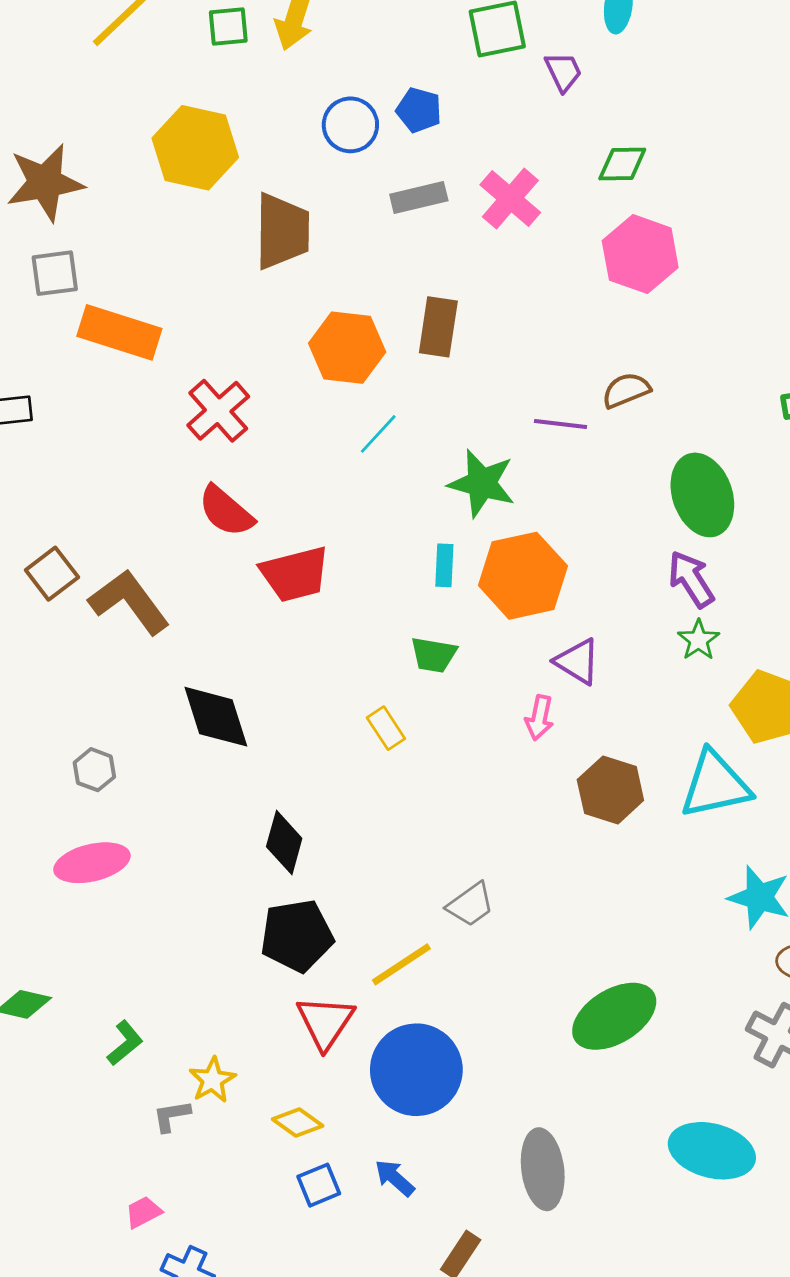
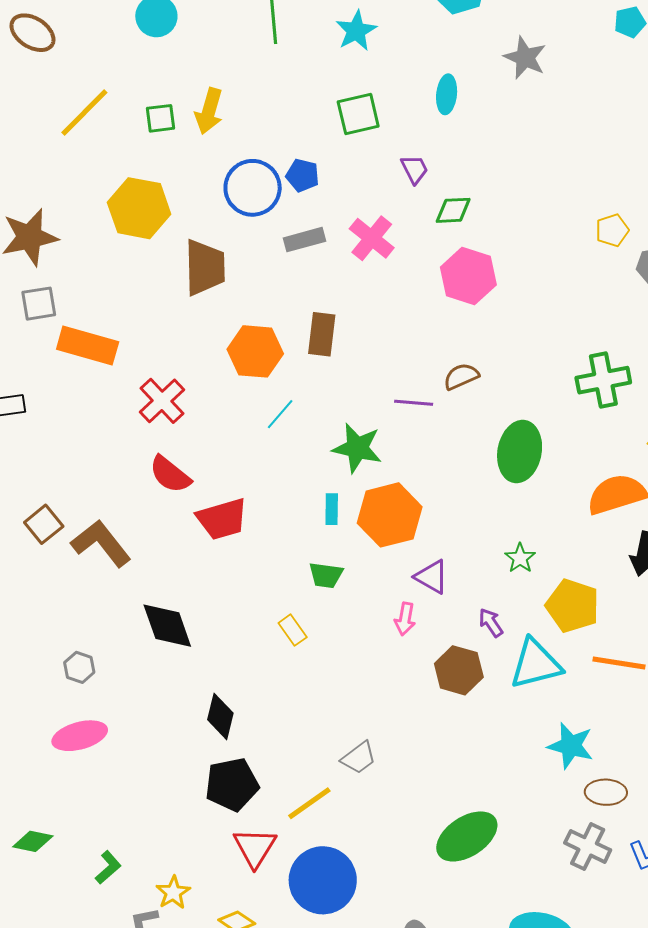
purple trapezoid: (563, 72) -> (414, 169), moved
blue circle: (350, 125) -> (253, 188), size x1.4
green ellipse: (702, 495) -> (520, 452), turned 32
purple arrow: (691, 579) -> (491, 623), moved, size x0.7

